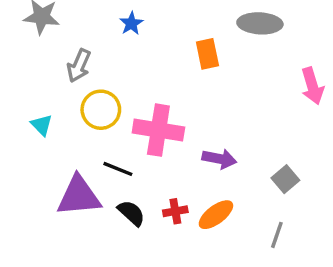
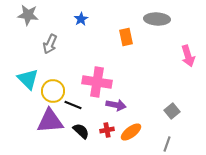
yellow circle: (101, 110) -> (53, 91), moved
cyan triangle: (42, 125) -> (28, 79), size x1.6
purple arrow: (219, 159) -> (116, 105), moved

